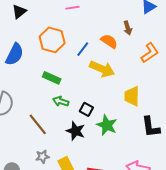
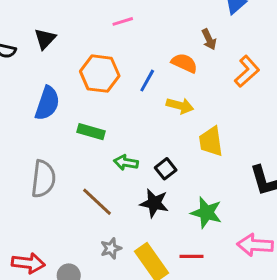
yellow arrow: (102, 69) -> (180, 106), size x0.7
green rectangle: (52, 78) -> (91, 132), moved
yellow trapezoid: (132, 96) -> (211, 141), moved
black square: (86, 109) -> (166, 169), turned 32
green star: (107, 125) -> (206, 213), moved

